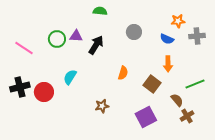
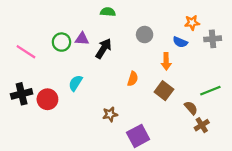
orange arrow: (168, 64) -> (166, 61), moved
purple square: (146, 117) -> (138, 136), moved

